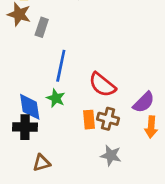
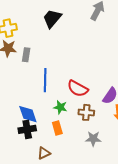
green star: (56, 98) -> (60, 107), moved
orange rectangle: (89, 120) -> (57, 128), moved

